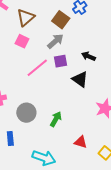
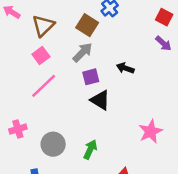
pink square: (22, 41) -> (41, 56), turned 32
pink line: (37, 68) -> (44, 86), moved
black triangle: (80, 79) -> (100, 100), moved

